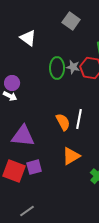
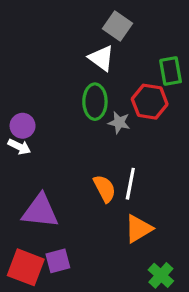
white triangle: (28, 38) -> (101, 58), moved
gray star: (73, 67) -> (119, 123), moved
orange triangle: (71, 156) -> (138, 229), moved

